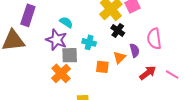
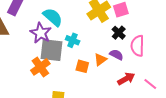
cyan semicircle: (66, 22) -> (53, 17), size x1.5
black cross: (118, 30) -> (119, 33), moved
purple semicircle: (135, 50) -> (116, 55), turned -56
gray square: (70, 55) -> (51, 50), size x1.4

